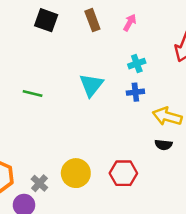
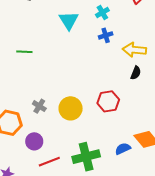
cyan triangle: (91, 85) -> (69, 20), moved
black semicircle: (163, 145) -> (136, 73), turned -64
gray cross: (39, 183) -> (39, 106), moved

